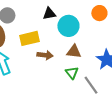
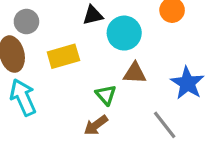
brown arrow: (45, 55) -> (96, 125), moved, turned 140
green triangle: (72, 73) -> (106, 95), moved

